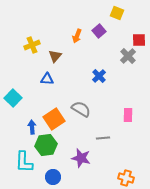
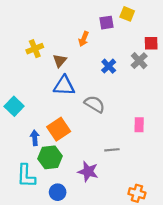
purple square: (99, 31) -> (107, 23), moved, turned 32
blue cross: (99, 76) -> (109, 66), moved
blue triangle: (47, 79) -> (64, 86), moved, size x1.5
gray semicircle: (81, 109) -> (95, 104), moved

